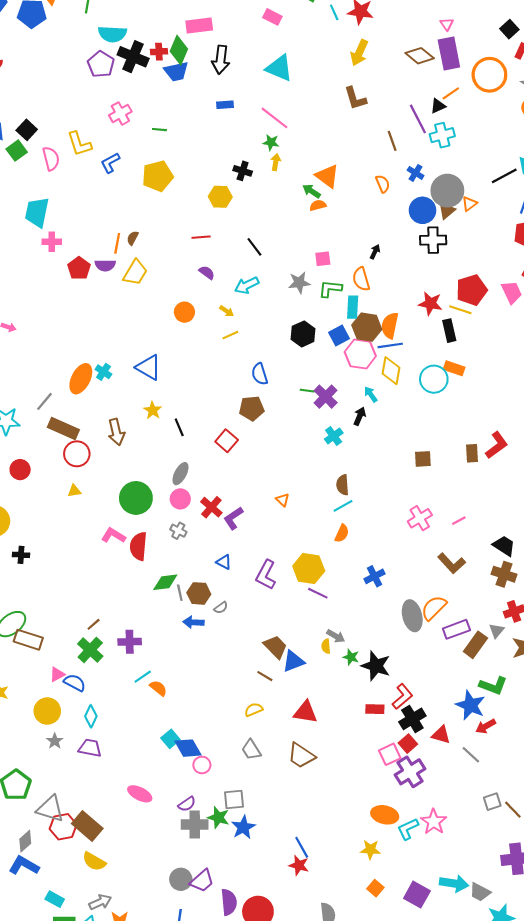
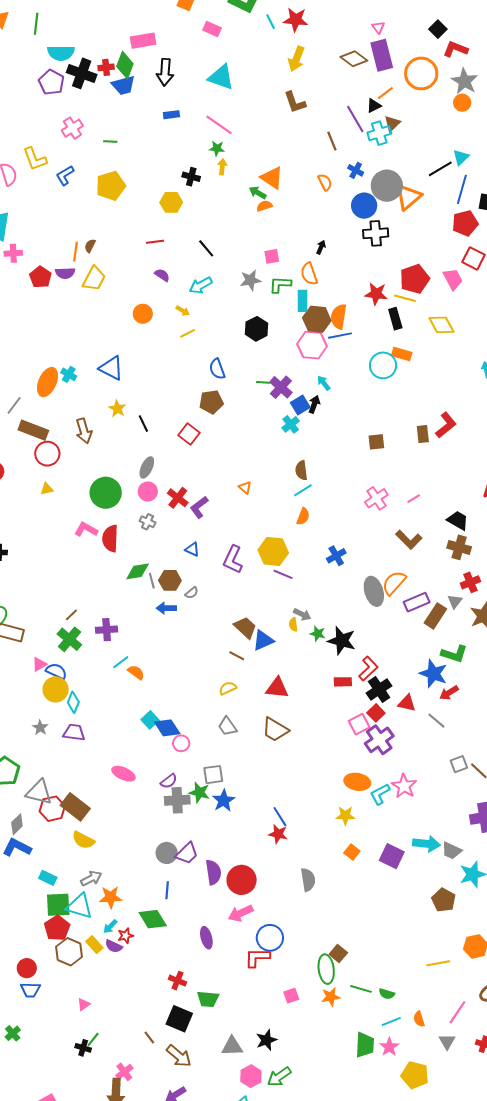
orange triangle: (469, 204) -> (408, 197), size x1.8
brown triangle: (447, 211) -> (392, 123), moved
blue square: (339, 336) -> (300, 405), moved
yellow diamond: (391, 371) -> (441, 325), moved, turned -36
yellow circle: (47, 711) -> (56, 689), moved

